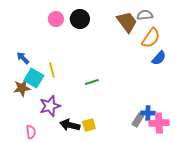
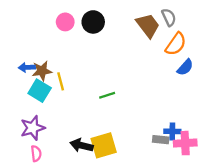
gray semicircle: (145, 15) -> (169, 17), turned 70
blue arrow: (23, 58) -> (27, 67), turned -48
brown star: (22, 88) -> (42, 71), moved
purple star: (50, 106) -> (33, 128), moved
gray rectangle: (138, 120) -> (161, 140), turned 64
yellow square: (89, 125) -> (104, 145), size x1.6

